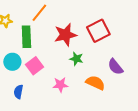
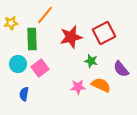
green star: (76, 59) -> (91, 61), moved
pink star: (60, 85) -> (78, 87), moved

